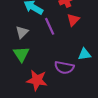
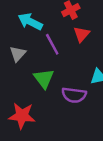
green triangle: (21, 54) -> (44, 78), moved
red star: (37, 80) -> (22, 116), moved

